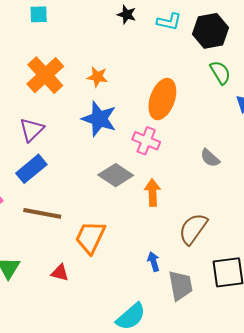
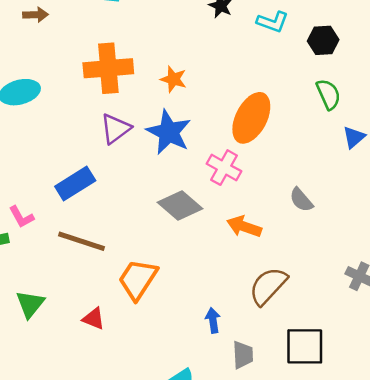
black hexagon: (210, 31) -> (323, 40), size x0.7
orange cross: (45, 75) -> (108, 68), turned 30
purple triangle: (32, 130) -> (116, 129), moved
orange arrow: (152, 193) -> (244, 227), moved, turned -76
gray trapezoid: (181, 285) -> (243, 355), size x0.7

